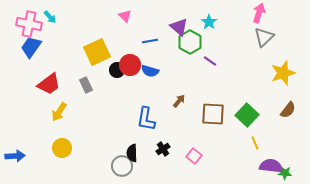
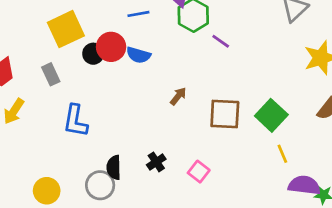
blue L-shape: (146, 119) -> (75, 121), moved
yellow circle: (62, 148) -> (47, 191), moved

